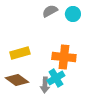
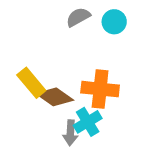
yellow rectangle: (20, 53) -> (31, 83), turned 66
brown diamond: (17, 80) -> (55, 97), moved

